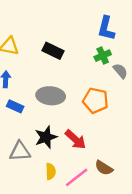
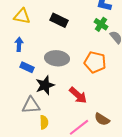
green cross: (103, 56) -> (101, 24), turned -32
black star: (46, 137) -> (45, 85), moved
yellow semicircle: (51, 171) -> (44, 122), moved

